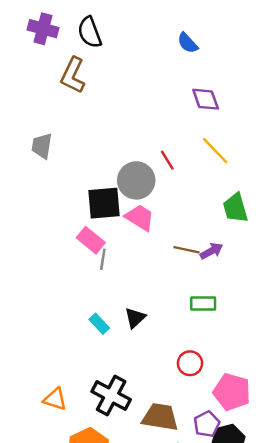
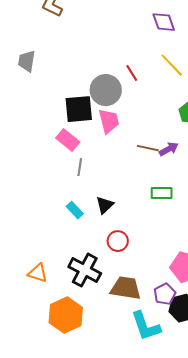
pink trapezoid: (140, 217) -> (109, 121), turned 44
gray line: (103, 259) -> (80, 167), moved
red circle: (190, 363) -> (118, 241), moved

